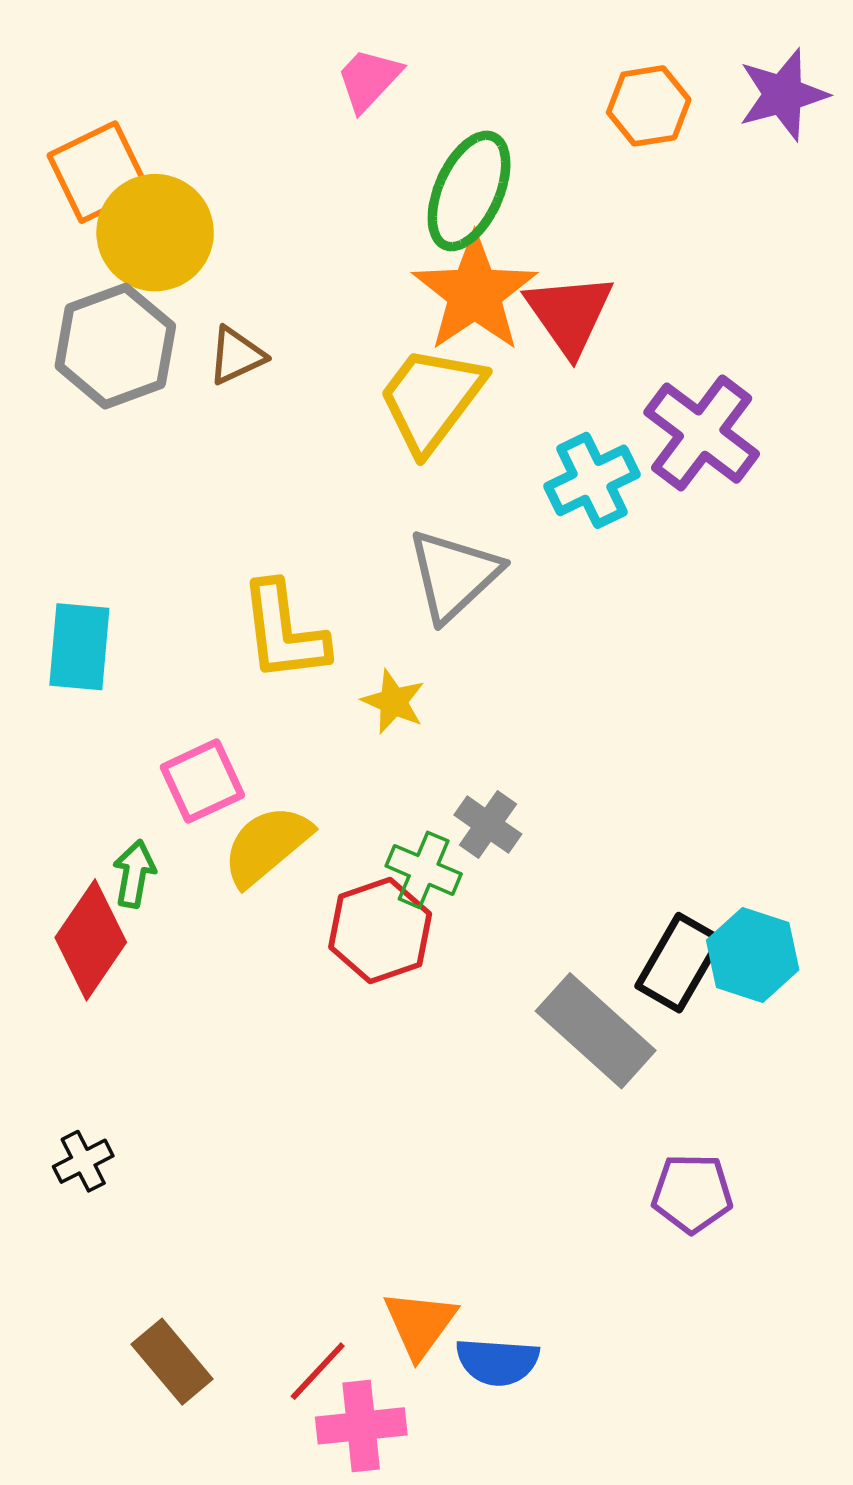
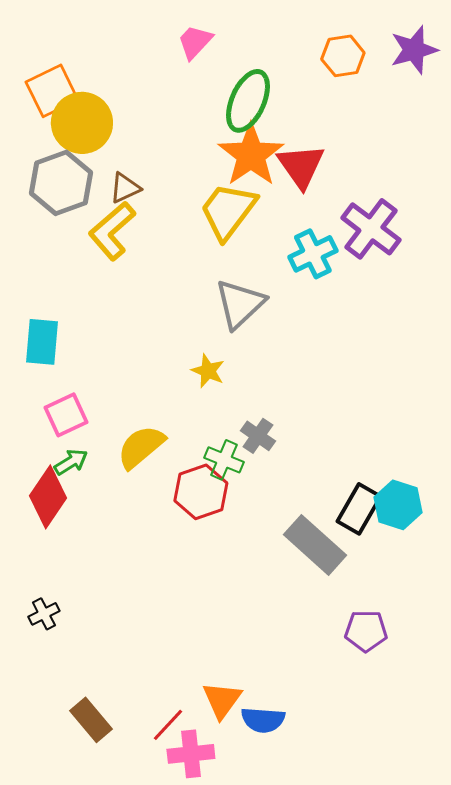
yellow L-shape: (284, 632) -> (112, 231), moved, turned 56
pink square: (202, 781) -> (66, 415), moved
green arrow: (134, 874) -> (71, 462), turned 48

